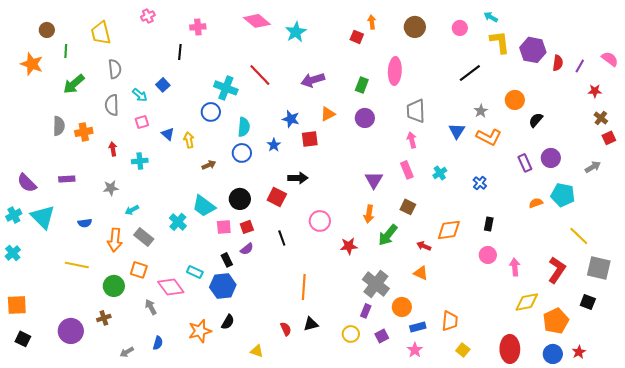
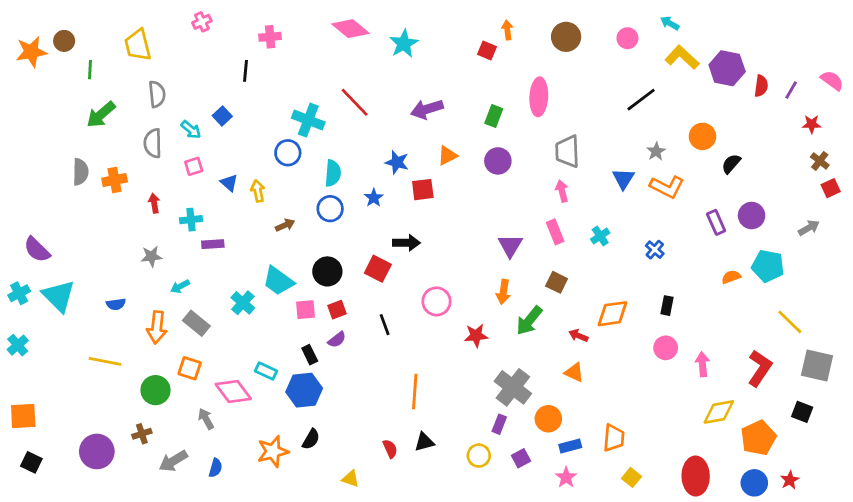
yellow L-shape: (500, 42) -> (682, 57), turned -40
orange star: (32, 64) -> (31, 52), moved, turned -30
purple rectangle: (67, 179) -> (213, 244), moved
gray arrow: (127, 352) -> (173, 461), moved, size x1.5

